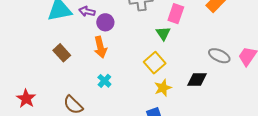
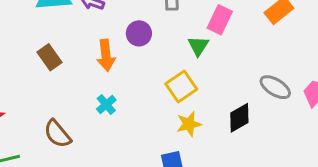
purple circle: (105, 22) -> (139, 33), moved
black diamond: (197, 80) -> (239, 118), turned -35

